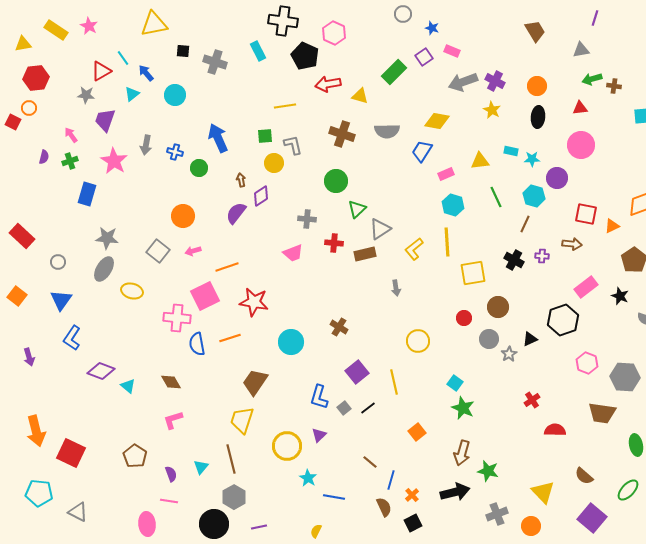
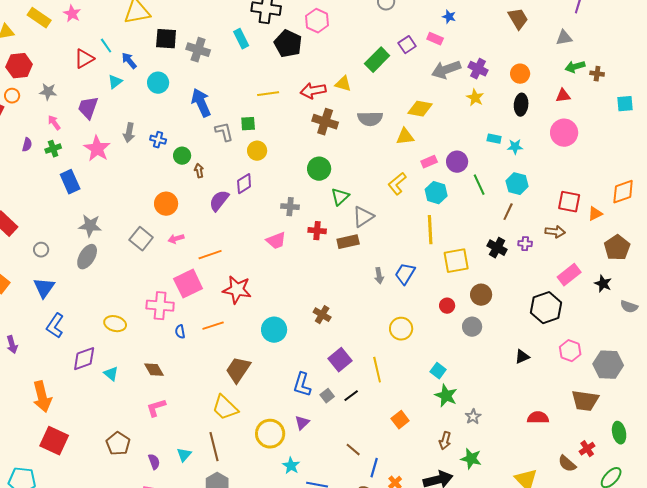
blue star: (432, 28) -> (449, 17), moved
black square: (183, 51) -> (166, 39), size x1.6
red arrow: (328, 84) -> (313, 91), moved
gray star: (86, 95) -> (48, 92), moved
blue arrow: (218, 138) -> (201, 103), moved
gray L-shape: (293, 145) -> (224, 132), moved
blue trapezoid: (422, 151) -> (405, 274), moved
yellow triangle: (480, 161) -> (405, 137), moved
purple circle: (557, 178) -> (457, 162), moved
brown arrow: (241, 180) -> (199, 171), moved
blue rectangle: (87, 194) -> (70, 182), turned -40
yellow L-shape: (414, 249) -> (397, 184), moved
yellow ellipse: (132, 291) -> (115, 324), moved
black triangle: (530, 339) -> (522, 357), moved
blue semicircle: (197, 344) -> (180, 332), size x0.6
gray star: (509, 354) -> (473, 417), moved
purple diamond: (101, 371) -> (84, 359), turned -40
red cross: (532, 400) -> (587, 449), moved
yellow trapezoid: (242, 420) -> (225, 408), turned -64
orange arrow: (36, 431) -> (42, 397), moved
brown arrow: (462, 453) -> (445, 441), size x0.7

